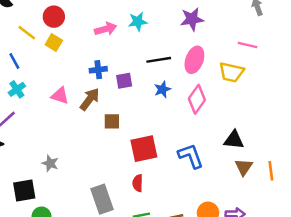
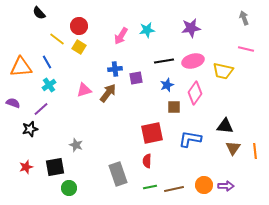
pink arrow: (106, 29) -> (121, 36), turned 138
pink line: (247, 45) -> (246, 49), moved
pink ellipse: (194, 60) -> (193, 61), turned 55
pink triangle: (60, 96) -> (84, 90), turned -35
brown square: (112, 121) -> (174, 107), moved
blue L-shape: (191, 156) -> (190, 139), turned -60

